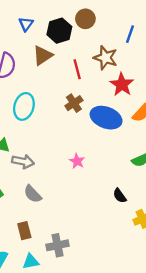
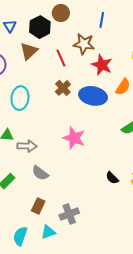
pink star: (77, 161) -> (74, 138), size x1.6
black semicircle: (120, 196) -> (112, 178), moved
brown rectangle: (24, 231) -> (38, 206), turned 49

